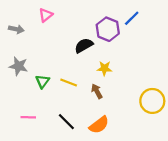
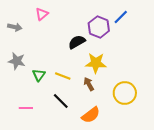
yellow star: (104, 68) -> (96, 63), size x1.5
yellow circle: (152, 101) -> (125, 93), moved
black line: (66, 122) -> (61, 101), moved

